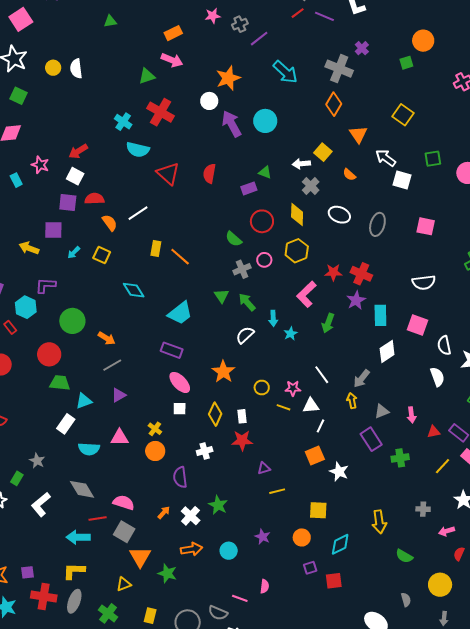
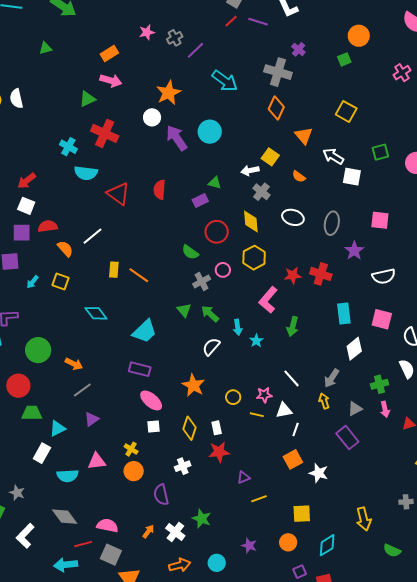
purple star: (356, 300) -> (354, 251), moved
green cross: (400, 458) -> (379, 384), moved

